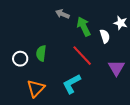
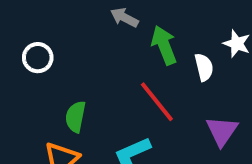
green semicircle: (41, 53) -> (76, 117), moved
white circle: (20, 59) -> (38, 58), moved

